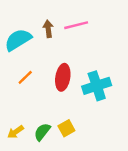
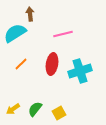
pink line: (76, 25) -> (63, 34), moved
brown arrow: (48, 29) -> (30, 14), moved
yellow square: (66, 128) -> (59, 113), moved

